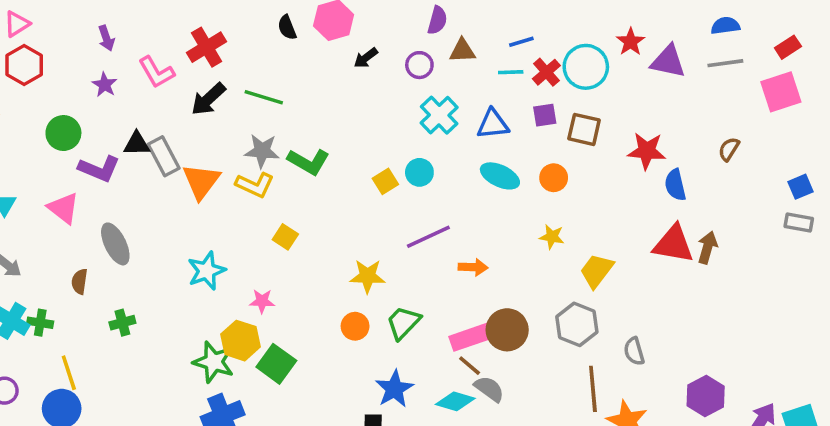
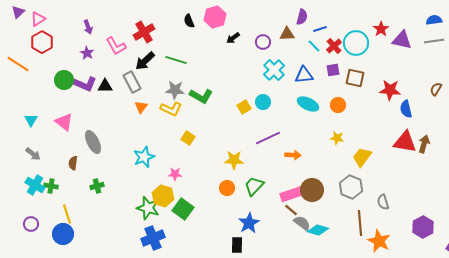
purple semicircle: (437, 20) -> (302, 17), moved
cyan line: (511, 72) -> (314, 46), turned 48
gray rectangle: (164, 156) -> (132, 82), moved
purple L-shape: (99, 169) -> (85, 84), moved
orange triangle: (201, 181) -> (141, 107), size x0.6
cyan diamond: (455, 401) -> (318, 230), moved

